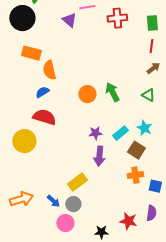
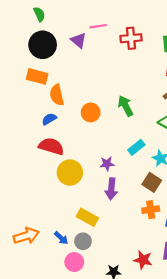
black circle: (22, 18) -> (43, 45), moved
green arrow: (112, 92) -> (126, 106), moved
orange circle: (87, 94) -> (91, 112), moved
cyan rectangle: (120, 133) -> (136, 147), moved
yellow circle: (24, 141) -> (70, 173), moved
yellow rectangle: (77, 182) -> (87, 217), turned 66

